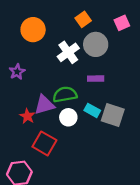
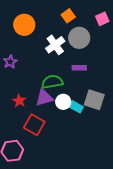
purple triangle: (44, 105) -> (44, 98), moved
cyan rectangle: (92, 110) -> (76, 107), moved
white circle: (68, 117) -> (63, 102), moved

